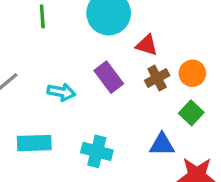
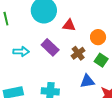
brown cross: (157, 78) -> (78, 53), moved
cyan arrow: (61, 92) -> (21, 52), moved

